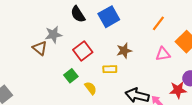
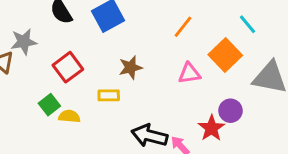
yellow semicircle: (91, 88) -> (69, 116), moved, turned -48
red star: (178, 90) -> (211, 128), turned -30

